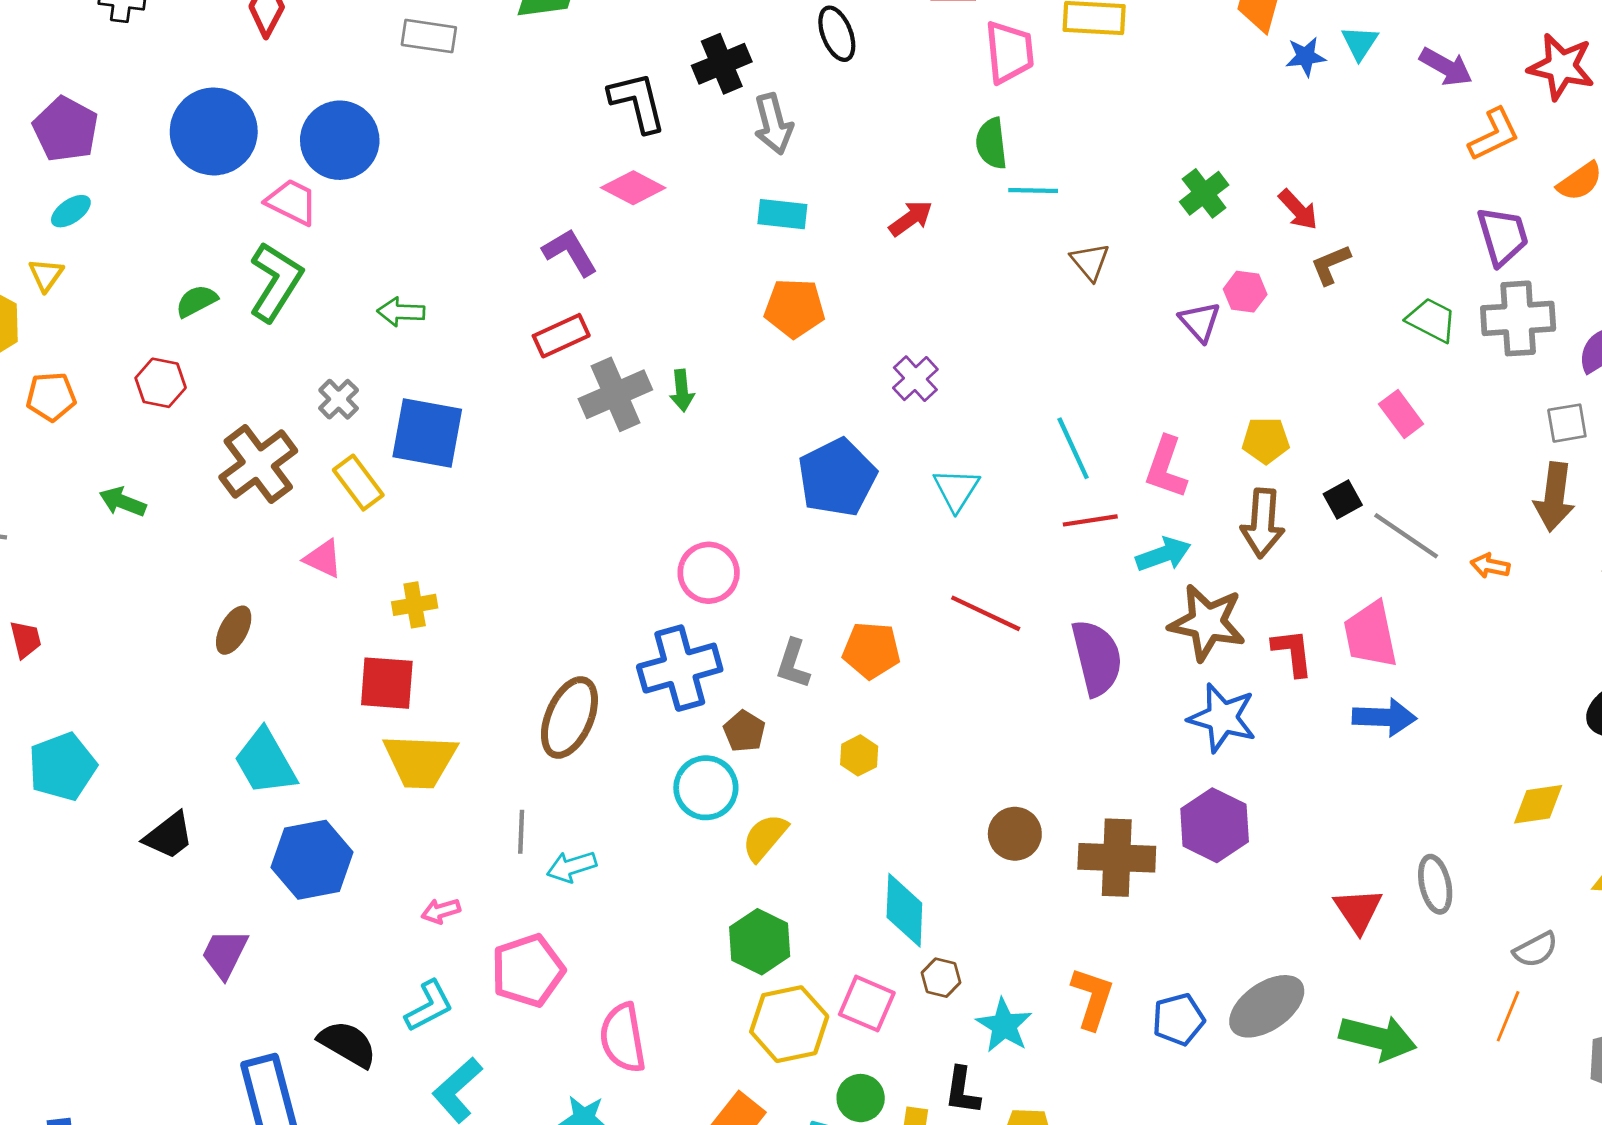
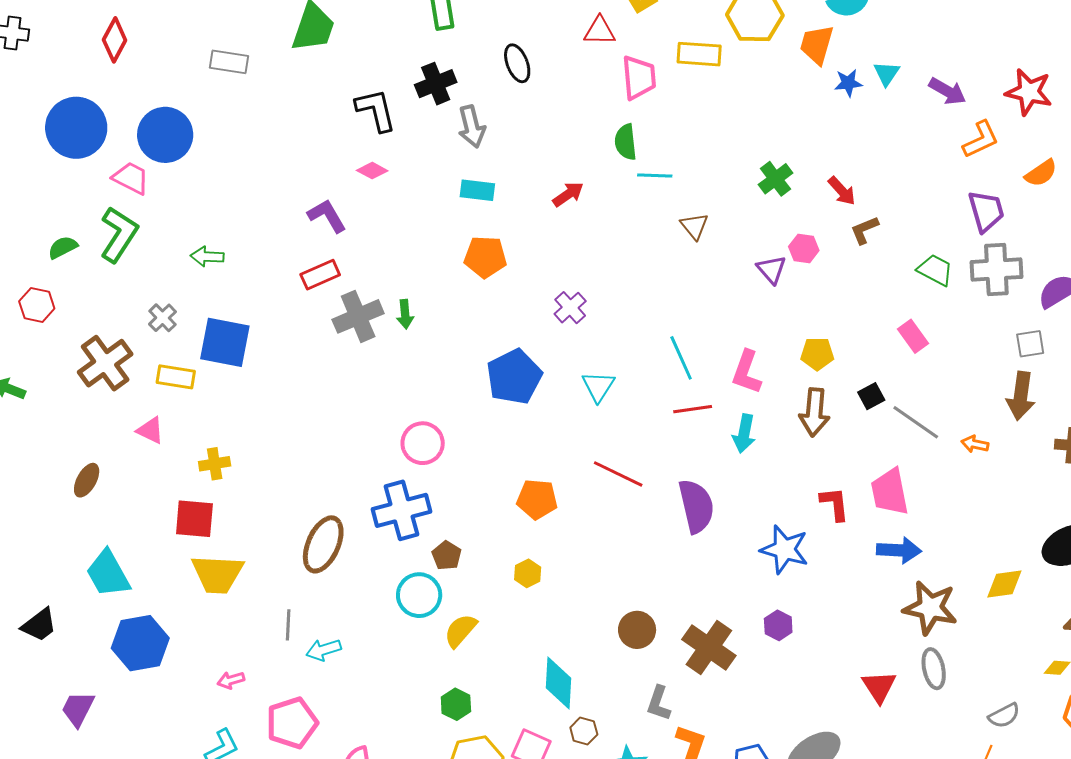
pink diamond: (633, 188) -> (372, 171), size x0.7
yellow rectangle: (358, 483) -> (176, 377), turned -45
cyan arrow: (1163, 554) -> (744, 434), turned 120
brown star: (1207, 623) -> (930, 608), moved
gray L-shape: (793, 664) -> (659, 703), moved
yellow diamond: (1538, 804) -> (1004, 584), moved
purple hexagon: (1215, 825) -> (778, 625), size x0.6
brown cross: (1117, 858) -> (709, 648), turned 32
green hexagon: (760, 942) -> (456, 704), size x0.7

